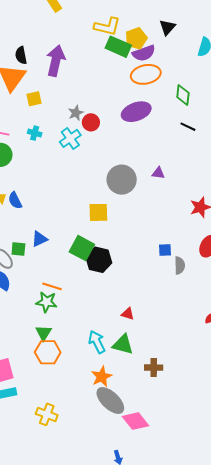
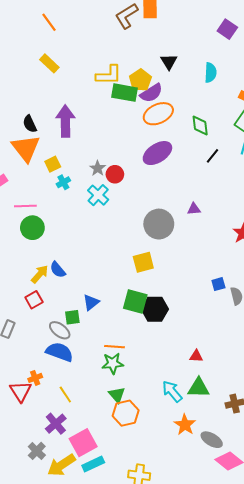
black line: (188, 127) -> (212, 156), turned -63
cyan cross: (35, 133) -> (63, 182), moved, turned -32
gray ellipse: (110, 401) -> (212, 440), moved, size x0.7

